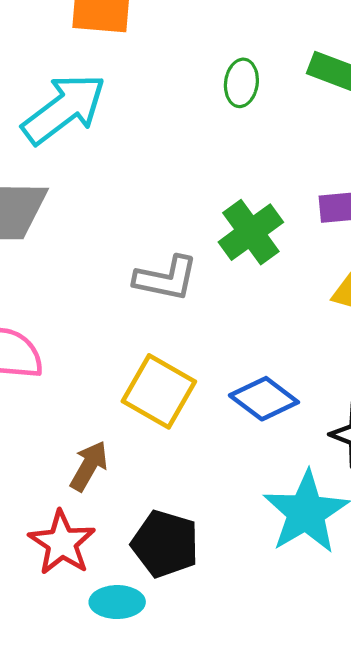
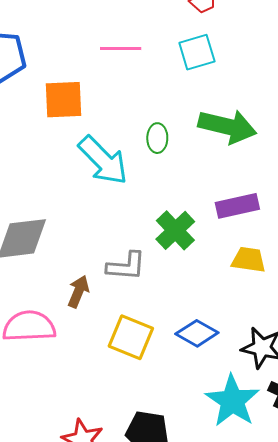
cyan arrow: (64, 109) -> (103, 160), moved, turned 90
brown arrow: (89, 466) -> (78, 292), moved

